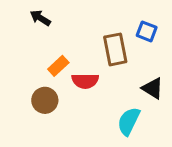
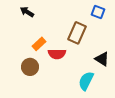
blue square: (147, 31) -> (98, 12), moved
brown rectangle: (115, 49) -> (77, 33), turned 35

